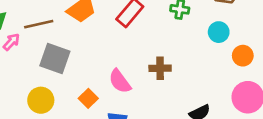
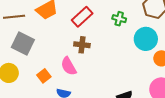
cyan circle: (219, 32) -> (146, 39), size x1.5
brown cross: (160, 68) -> (82, 45), moved

